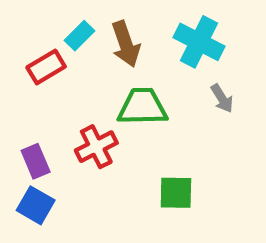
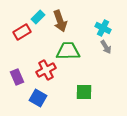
cyan cross: (199, 42) -> (103, 28), moved, size x0.7
blue square: (36, 205) -> (38, 98), moved

